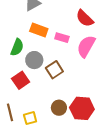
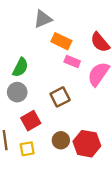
orange rectangle: (39, 30) -> (61, 41), moved
gray circle: (34, 60) -> (17, 92), moved
red square: (21, 80) -> (31, 121), moved

